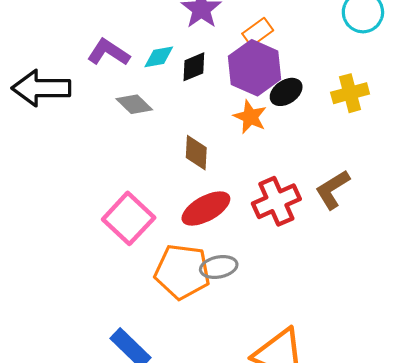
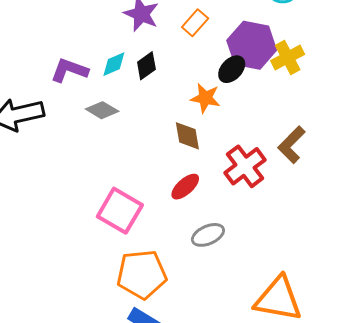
purple hexagon: (255, 68) -> (252, 45), moved
brown diamond: (196, 153) -> (187, 136), moved
red ellipse: (206, 209) -> (185, 187), size x0.7
orange pentagon: (182, 272) -> (142, 274), moved

